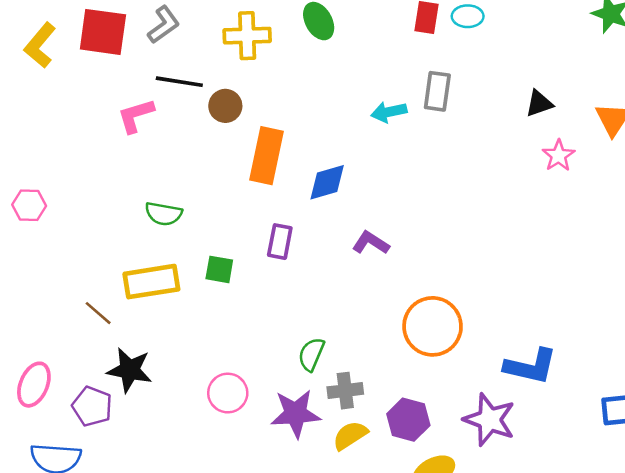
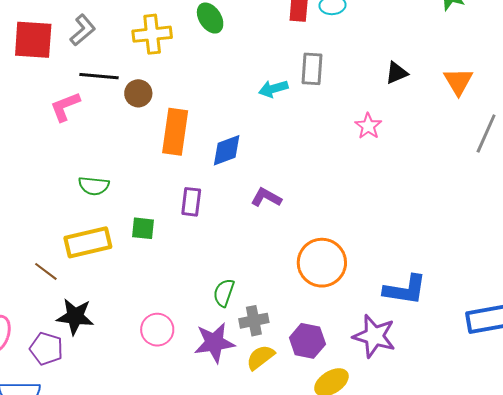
pink star: (559, 156) -> (368, 126), moved

